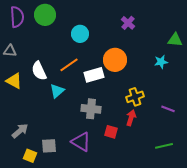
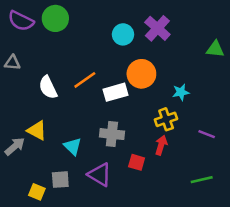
purple semicircle: (17, 17) -> (21, 21), turned 120
purple cross: (128, 23) -> (157, 28), size x1.5
cyan circle: (80, 34) -> (123, 34), moved
cyan star: (161, 62) -> (181, 92), moved
yellow triangle: (14, 81) -> (37, 130), moved
cyan triangle: (57, 91) -> (73, 146), moved, turned -35
gray arrow: (20, 131) -> (15, 146), moved

